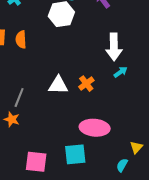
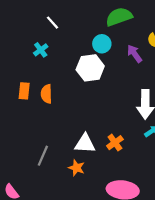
orange star: (12, 119) -> (77, 168), moved

